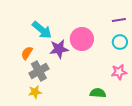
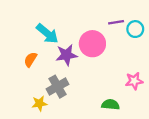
purple line: (119, 20) -> (116, 22), moved
cyan circle: (120, 42) -> (135, 29), moved
gray cross: (39, 71) -> (57, 87), moved

